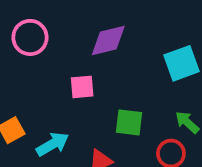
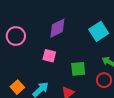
pink square: (82, 87) -> (49, 56), turned 32

